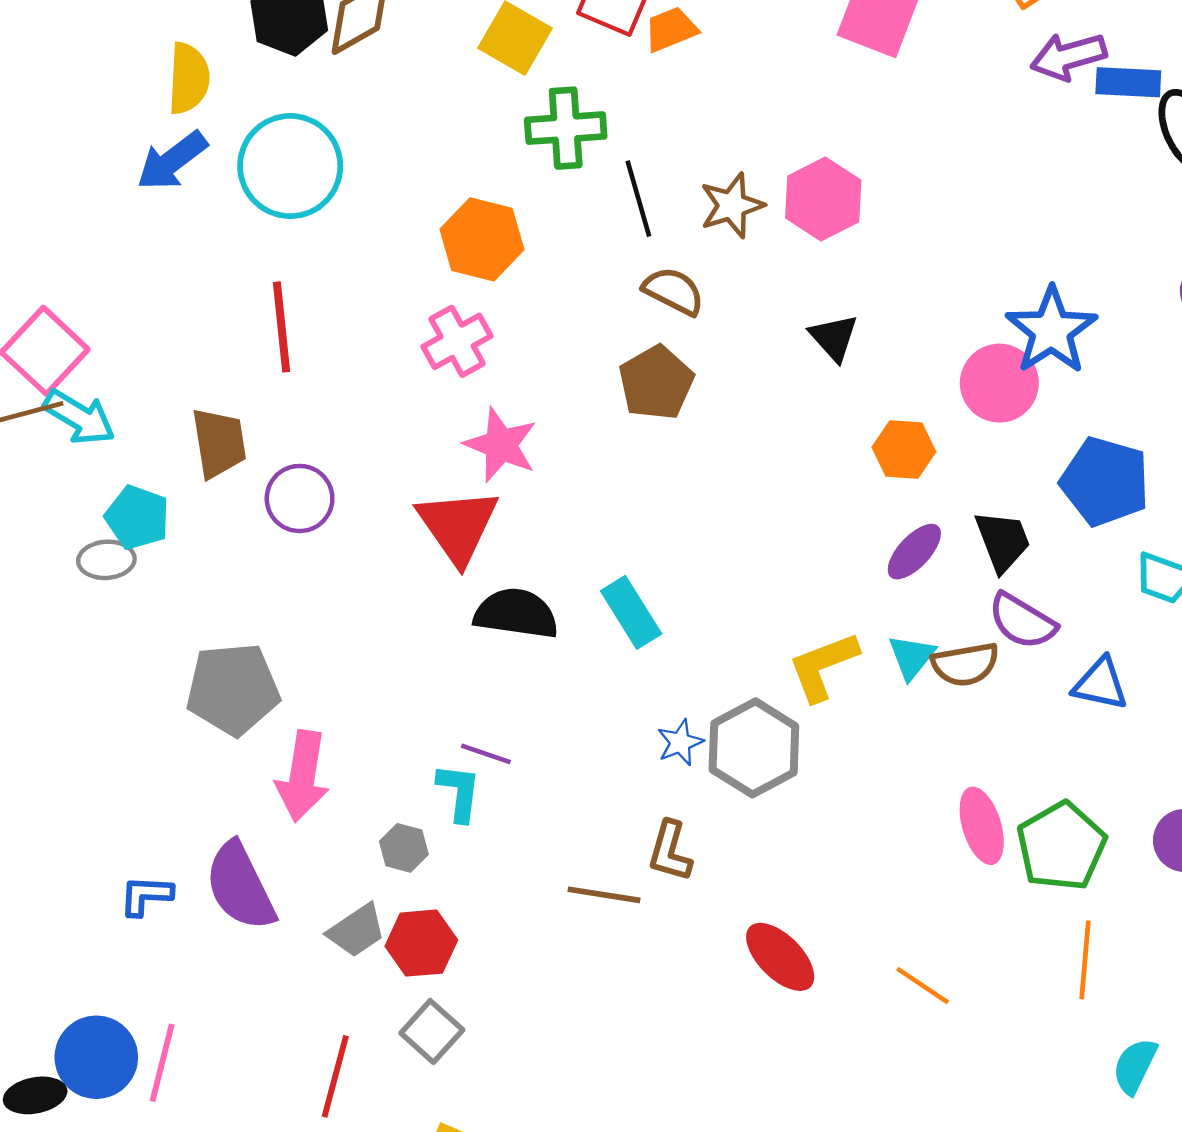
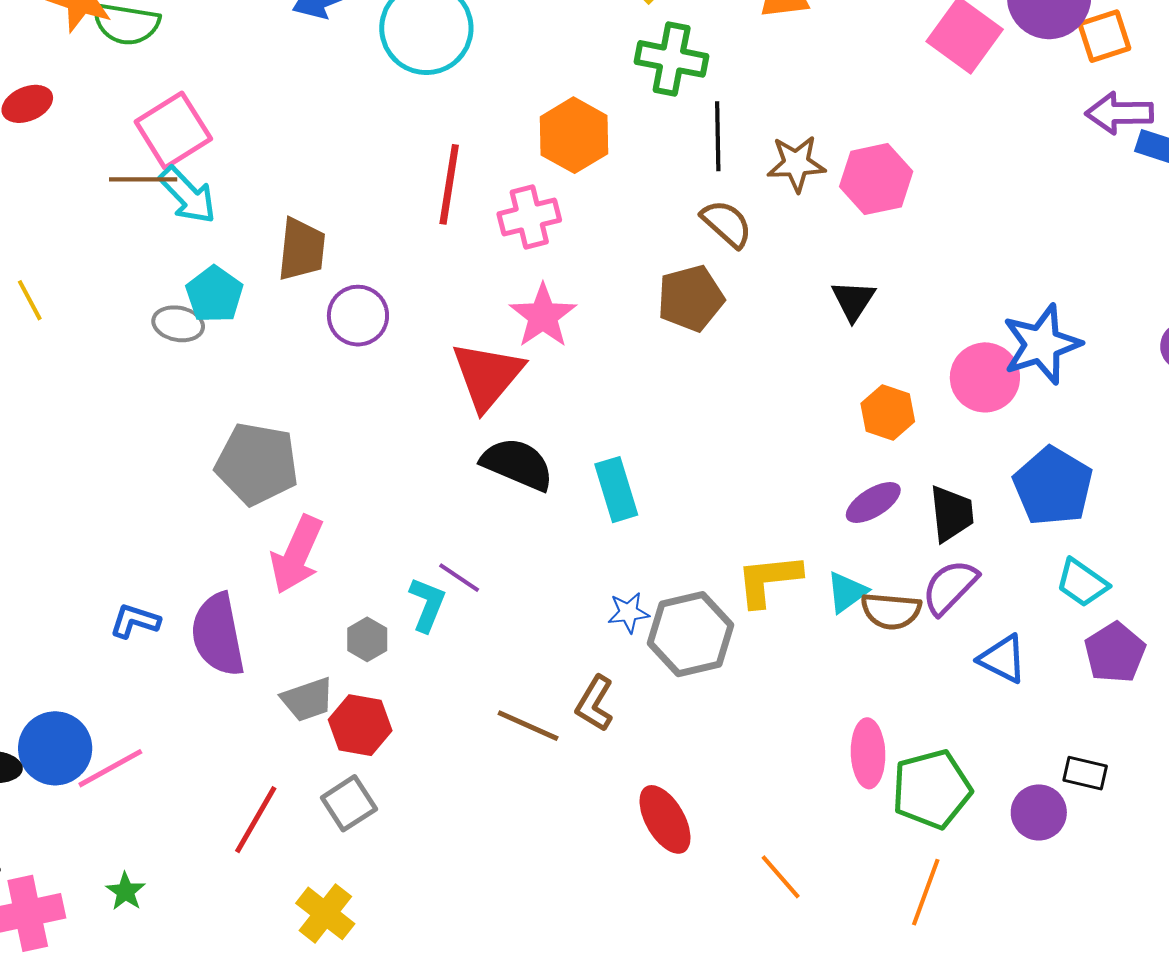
red line: (282, 327) -> (449, 184), moved
purple semicircle: (1022, 621) -> (950, 587), turned 88
pink line: (162, 1063) -> (110, 768), turned 32

